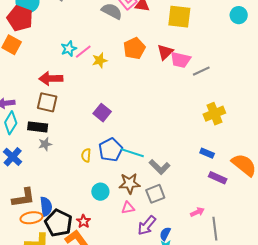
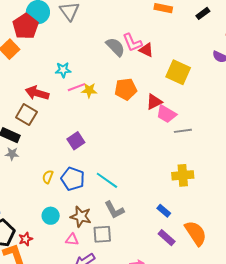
pink line: (83, 52) -> (76, 87), moved
blue pentagon: (111, 150) -> (73, 179), turned 30
cyan line: (132, 153) -> (107, 180), moved

